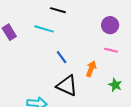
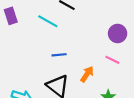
blue line: (62, 57) -> (59, 55), turned -72

